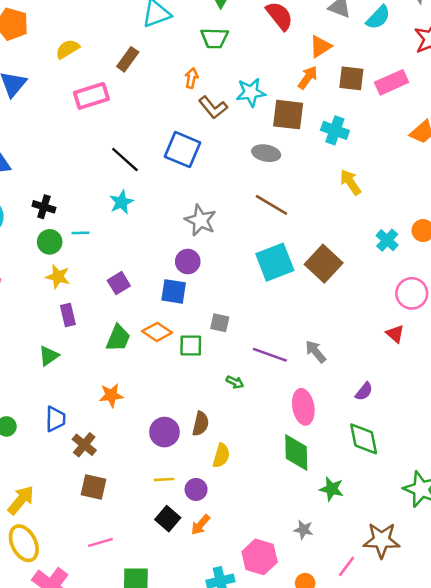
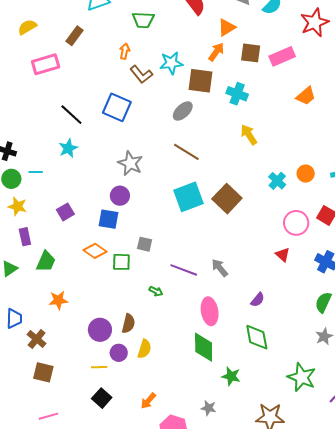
gray ellipse: (266, 153) -> (183, 111), turned -55
green trapezoid: (118, 338) -> (46, 261), moved
purple circle: (196, 489) -> (119, 353), moved
orange arrow: (201, 525) -> (148, 401), moved

